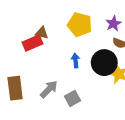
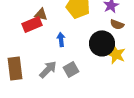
blue arrow: (76, 61) -> (61, 39), moved
gray square: (72, 98) -> (71, 69), moved

